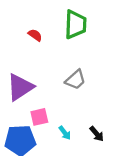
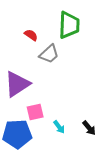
gray trapezoid: (75, 80) -> (49, 54), moved

